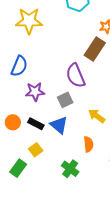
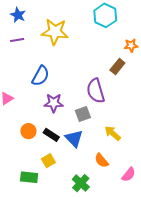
brown rectangle: (95, 49) -> (117, 66), size x0.7
orange semicircle: (88, 144) -> (102, 161), turned 140
green rectangle: (18, 168) -> (29, 177), turned 54

